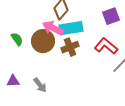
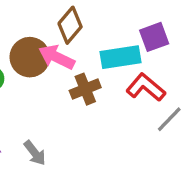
cyan rectangle: (71, 28) -> (121, 57), moved
brown circle: (43, 41) -> (30, 57), moved

